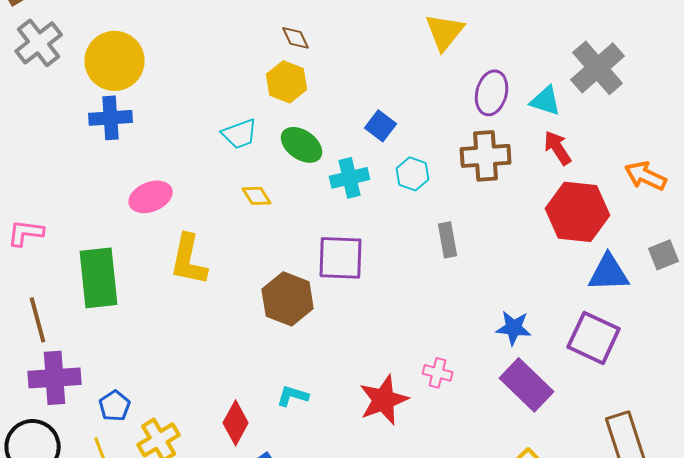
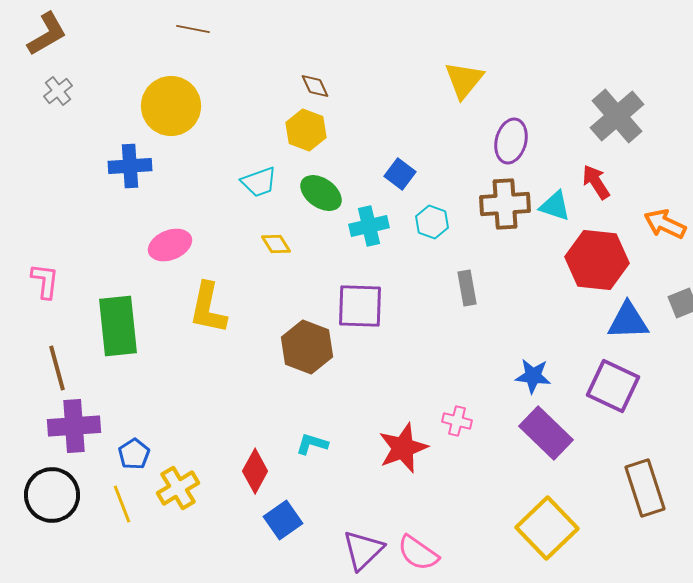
gray cross: (39, 43) -> (58, 91), size x0.6
yellow circle: (115, 61) -> (171, 106), moved
cyan triangle: (546, 101) -> (555, 206), moved
red arrow: (558, 148) -> (596, 182), moved
pink L-shape: (26, 233) -> (45, 281), turned 90

